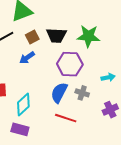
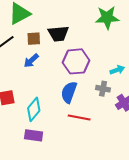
green star: (88, 36) -> (107, 18), moved
brown square: (32, 37) -> (34, 39), turned 32
gray cross: (82, 93) -> (103, 89), moved

